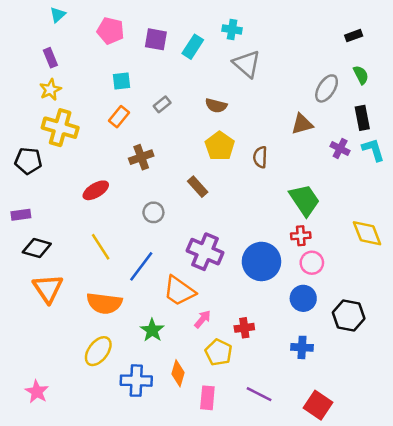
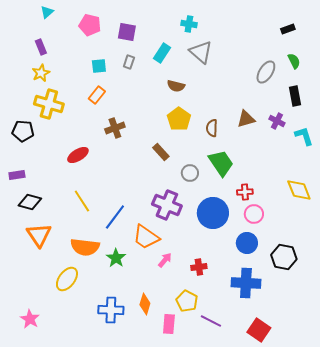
cyan rectangle: (193, 47) -> (162, 53), moved
gray rectangle: (162, 104) -> (129, 62), moved, turned -32
brown triangle: (302, 124) -> (246, 119), moved
cyan L-shape: (373, 150) -> (304, 136), moved
green trapezoid: (304, 200) -> (221, 163), moved
gray circle: (153, 212) -> (190, 173), moved
green star: (152, 330) -> (116, 258), moved
blue cross: (302, 347) -> (246, 283), size x1.6
yellow ellipse: (98, 351) -> (67, 279), moved
yellow pentagon: (219, 352) -> (187, 301), moved

